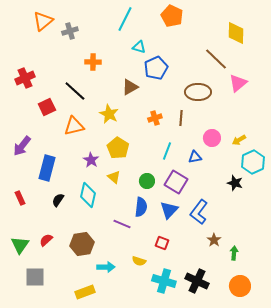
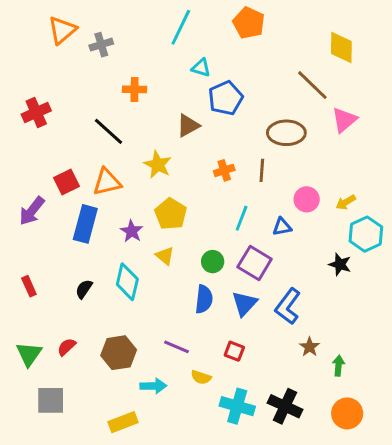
red square: (47, 107) -> (67, 182), moved
blue rectangle: (47, 168) -> (85, 224), moved
purple line: (122, 224) -> (176, 347), moved

